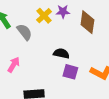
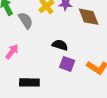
brown diamond: (87, 22) -> (89, 17), turned -35

